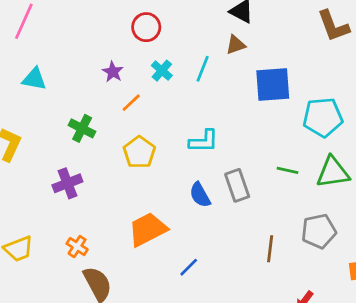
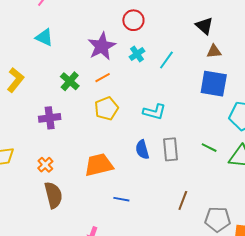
brown triangle: (236, 45) -> (214, 51), moved
purple star: (113, 72) -> (102, 46), size x1.8
orange line: (131, 103) -> (103, 78), moved
gray pentagon: (319, 231) -> (218, 219), moved
blue line: (189, 267) -> (121, 199), turned 42

